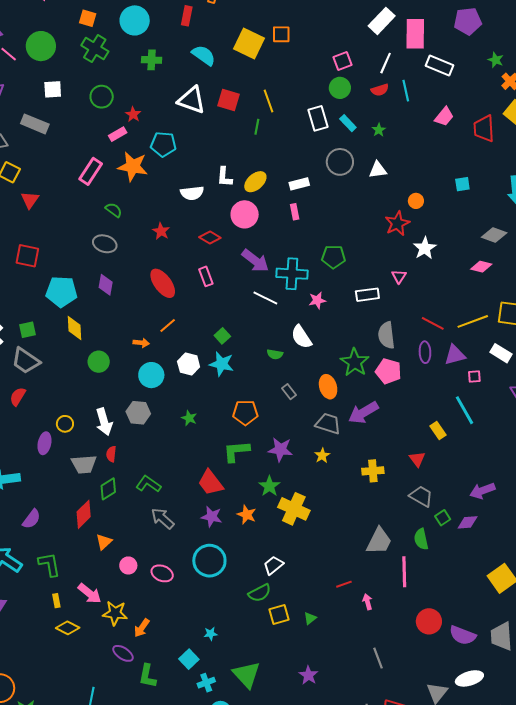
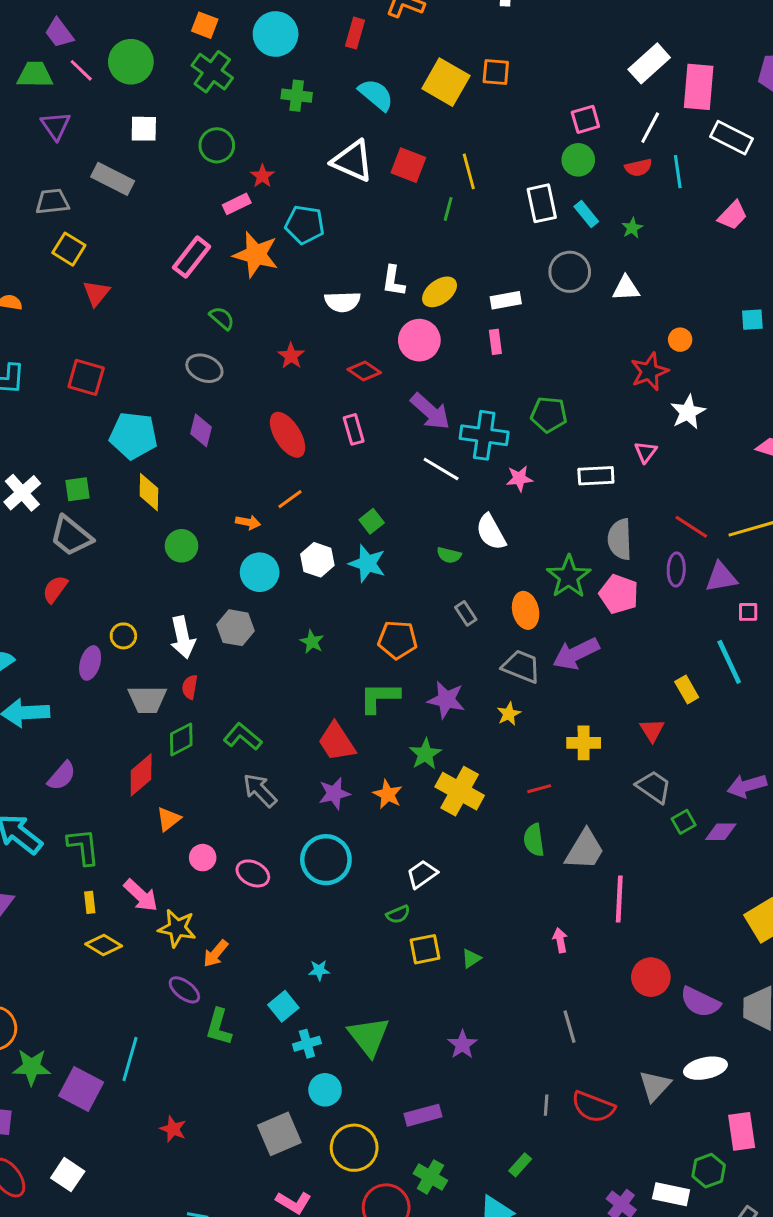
purple star: (212, 517) -> (334, 793), turned -30
green semicircle: (421, 539) -> (534, 840), moved
red line: (344, 584) -> (539, 789), moved
green semicircle: (260, 593) -> (398, 914), size x0.7

